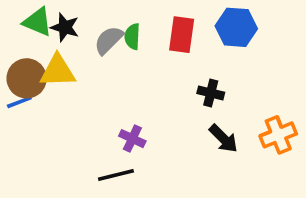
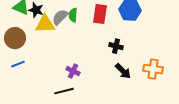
yellow triangle: (58, 71) -> (45, 24), moved
blue line: (19, 102) -> (18, 64), moved
orange cross: (278, 135) -> (153, 69), turned 30

